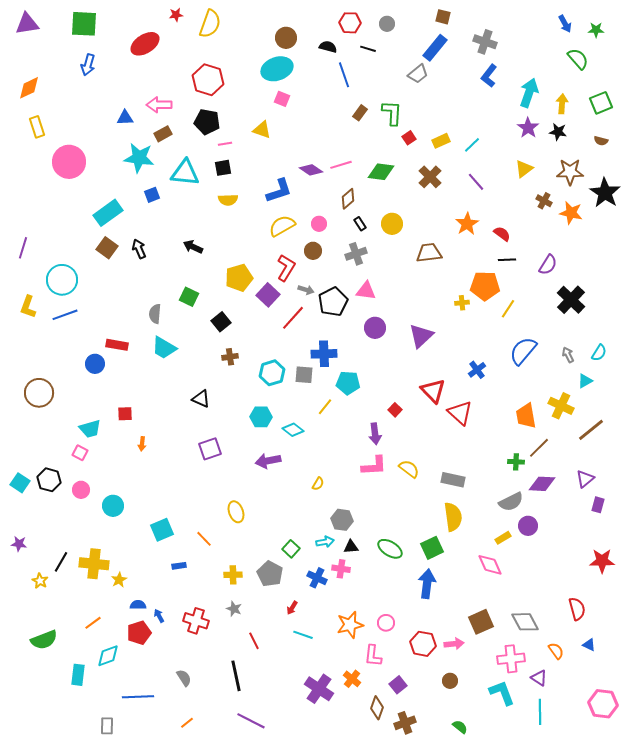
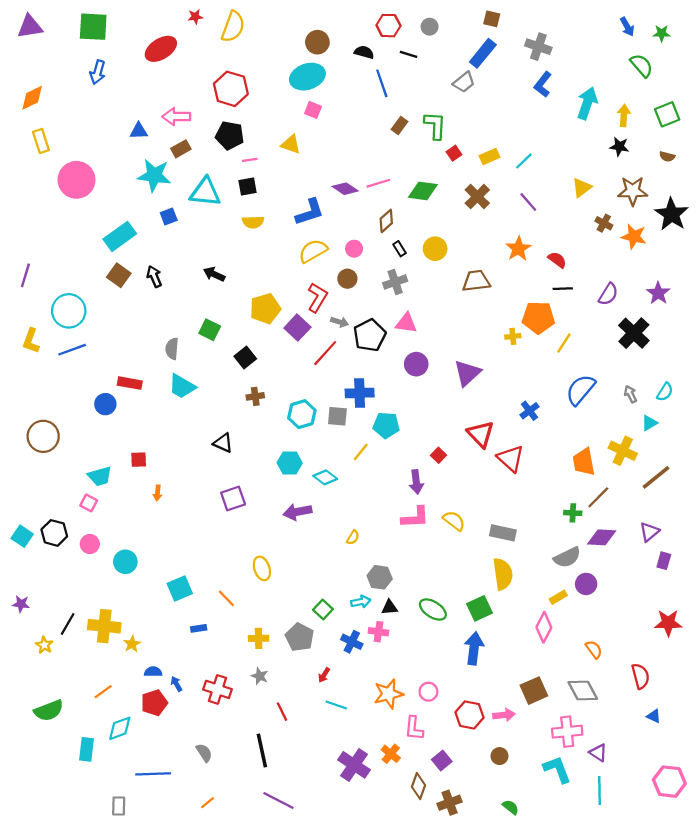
purple star: (528, 128) -> (658, 293), moved
pink diamond: (490, 565) -> (544, 627), turned 52
orange semicircle: (556, 651) -> (594, 649), moved

